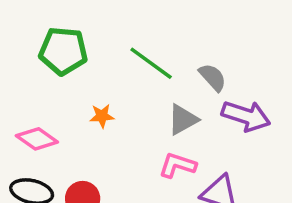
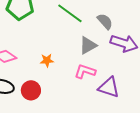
orange star: (102, 116) -> (47, 60), moved

